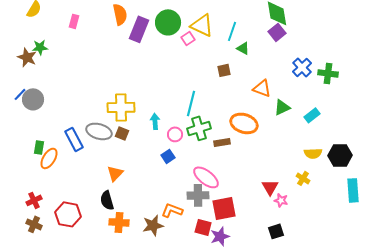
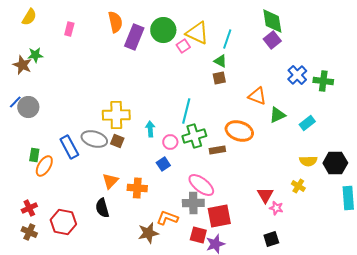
green triangle: (243, 48) -> (220, 61), moved
orange cross: (119, 222) -> (137, 188), moved

